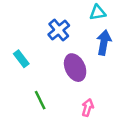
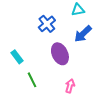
blue arrow: (104, 43) -> (83, 34), turned -144
cyan rectangle: (21, 59) -> (17, 57), moved

